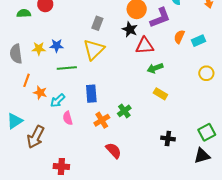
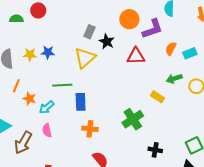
black star: (130, 29) -> (107, 42), moved
green line: (67, 68) -> (62, 85), moved
green arrow: (155, 68) -> (174, 79), moved
yellow rectangle: (160, 94) -> (157, 97), moved
green cross: (124, 111) -> (133, 119), moved, size x1.5
pink semicircle: (68, 118) -> (47, 130), moved
orange cross: (102, 120) -> (90, 129), turned 35

